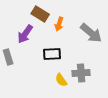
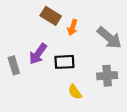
purple arrow: (25, 34) -> (38, 54), moved
gray cross: (81, 73) -> (107, 76), moved

